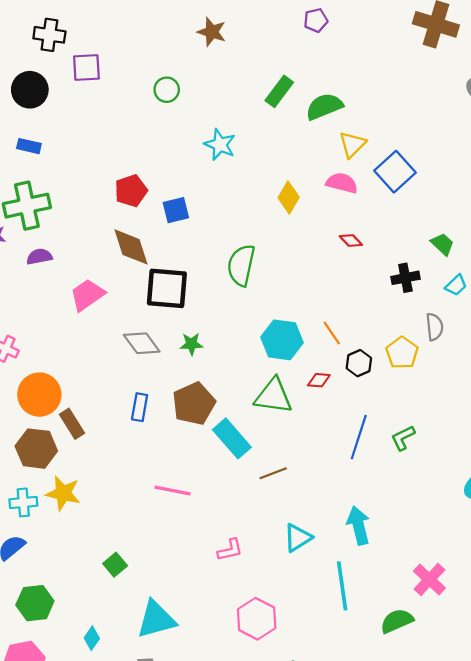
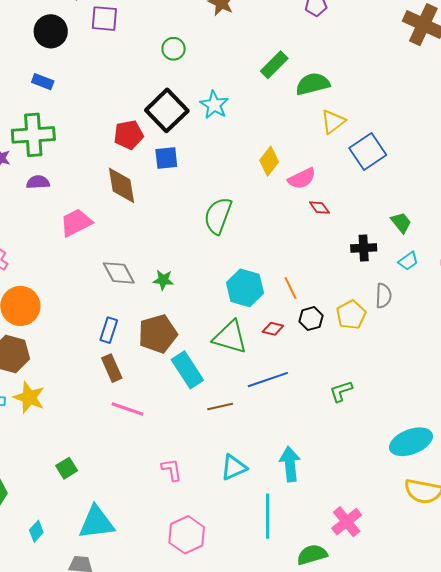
pink semicircle: (342, 183) -> (302, 178), moved, turned 132
black square: (167, 288) -> (167, 110), moved, turned 33
brown rectangle: (72, 424) -> (112, 368), moved
blue line: (359, 437) -> (268, 380), moved, turned 45
pink L-shape: (230, 550) -> (172, 470), turned -95

